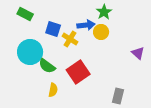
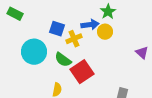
green rectangle: (25, 14) -> (15, 14), moved
yellow cross: (70, 39) -> (74, 39), turned 35
green semicircle: (47, 66) -> (63, 60), moved

